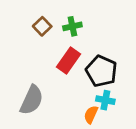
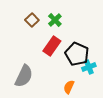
green cross: (72, 26) -> (55, 20), turned -32
cyan cross: (105, 100) -> (89, 67), moved, turned -32

